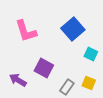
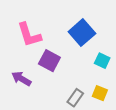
purple square: (44, 68) -> (49, 61), moved
purple arrow: (18, 80) -> (21, 79), moved

